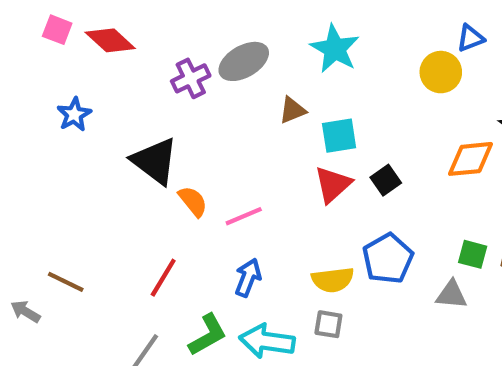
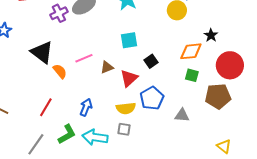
brown triangle: (292, 110) -> (107, 67), moved
red triangle: (333, 184) -> (129, 78), moved
pink line: (244, 216) -> (84, 58), moved
green square: (473, 254) -> (192, 75), moved

